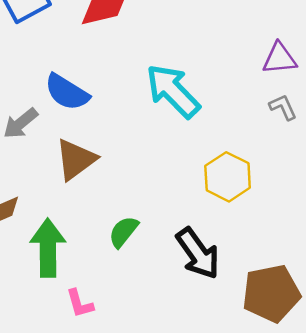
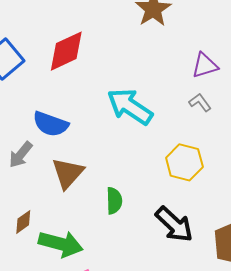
gray L-shape: (283, 107) -> (200, 103), moved
green semicircle: (123, 232) -> (114, 201), moved, turned 152
green arrow: (48, 248) -> (61, 244), turned 117

